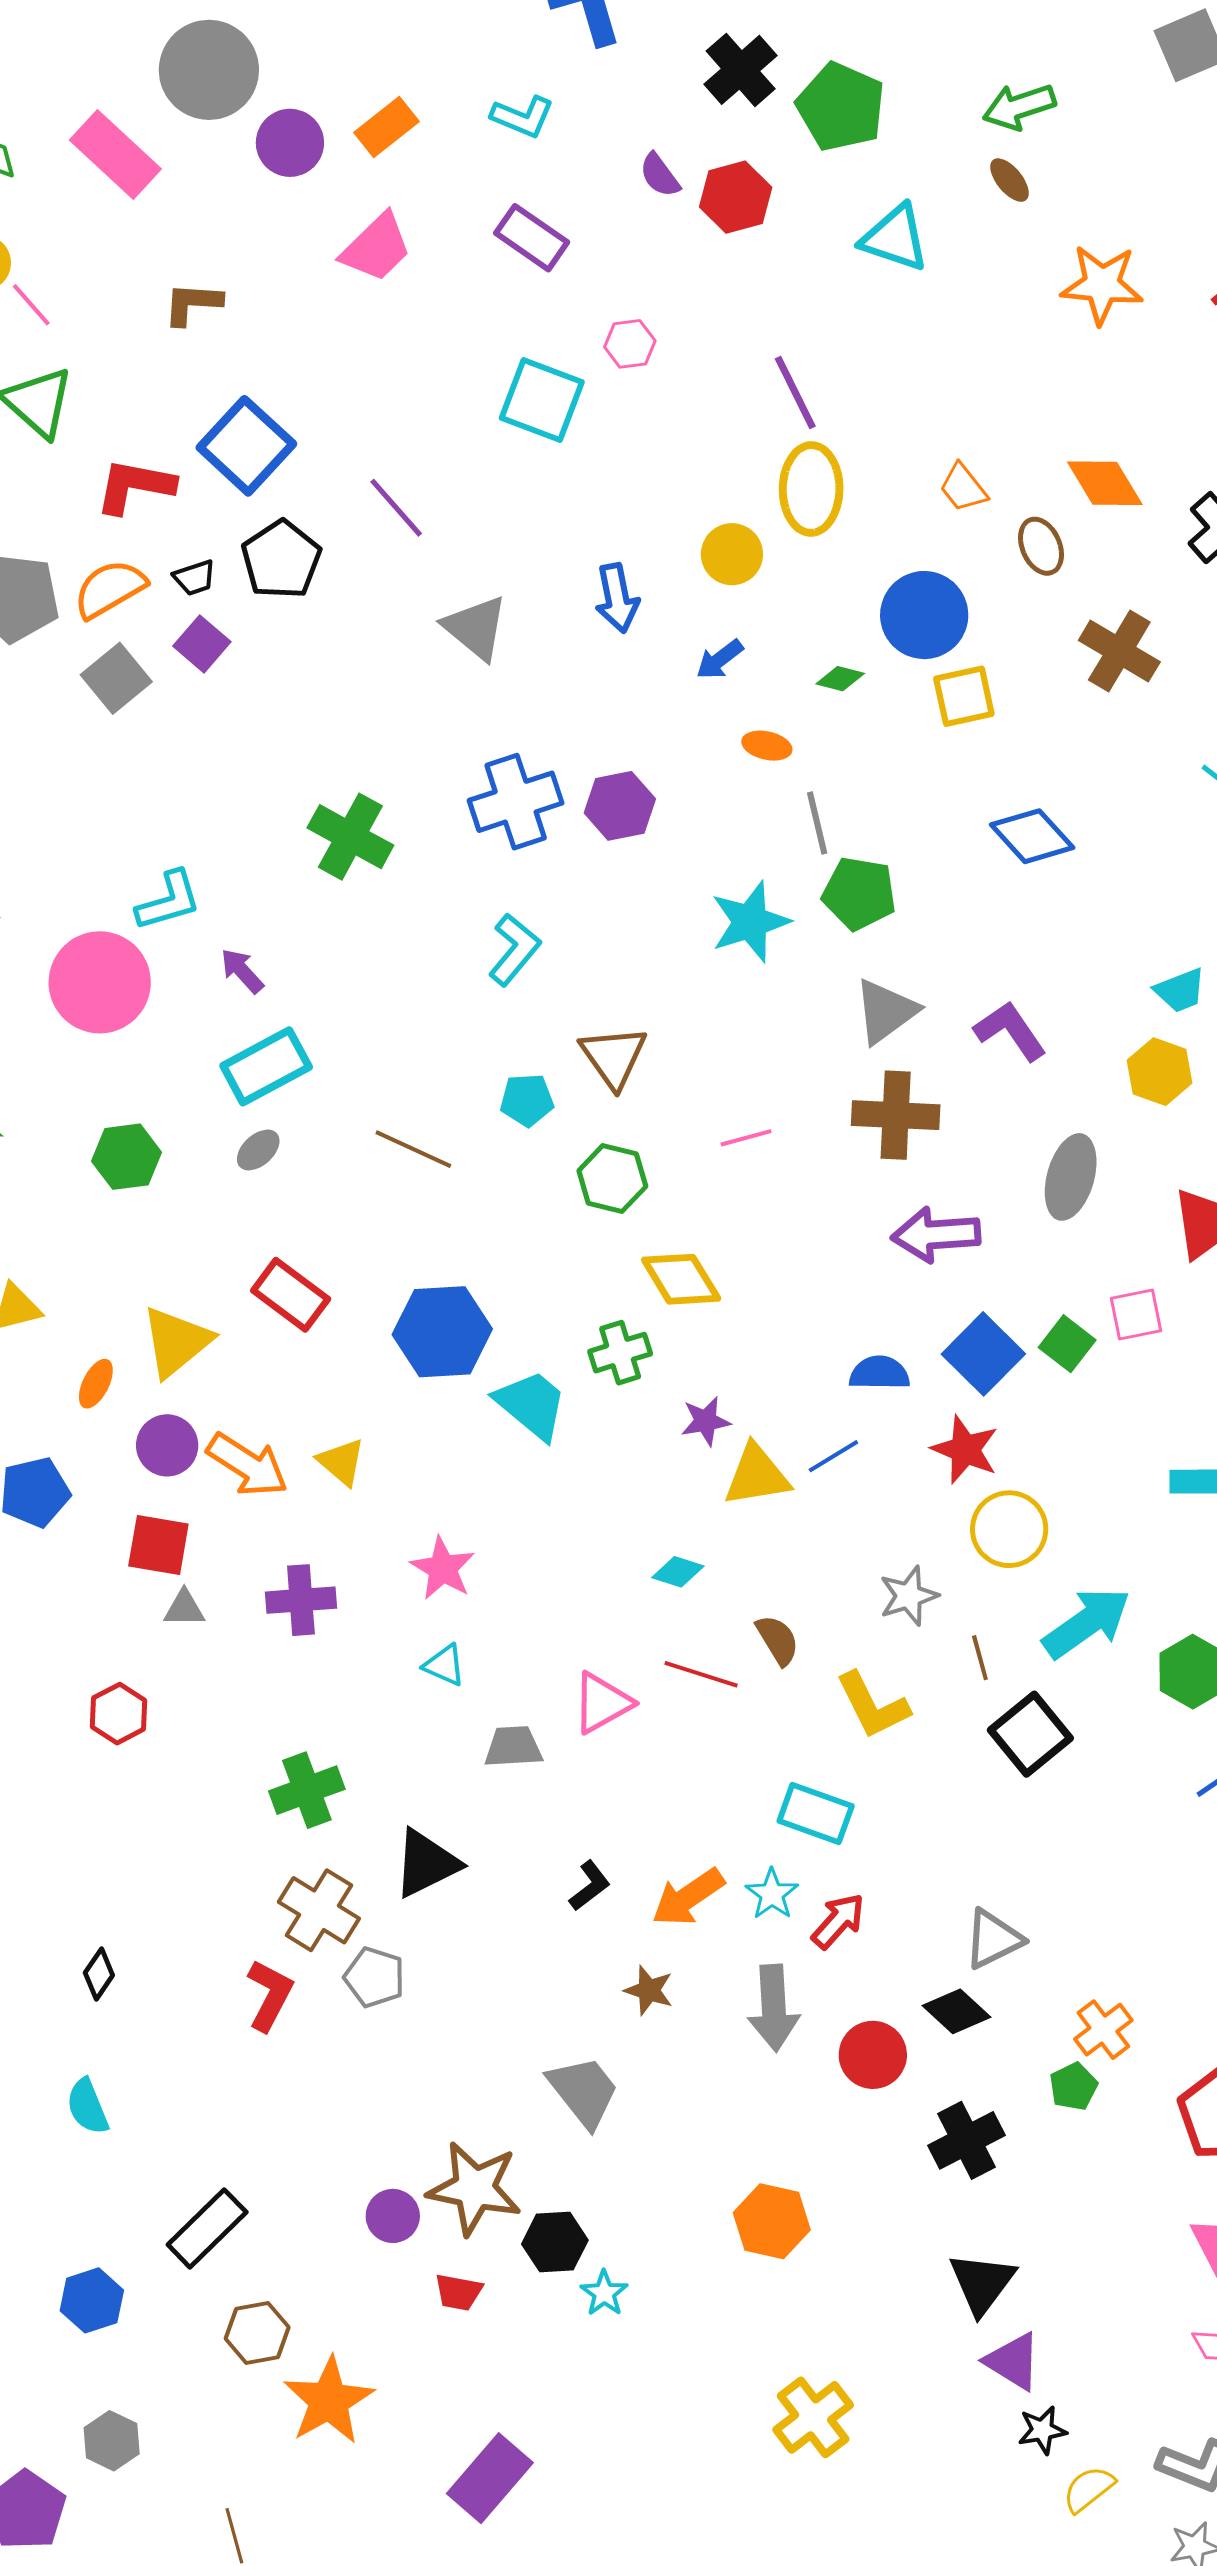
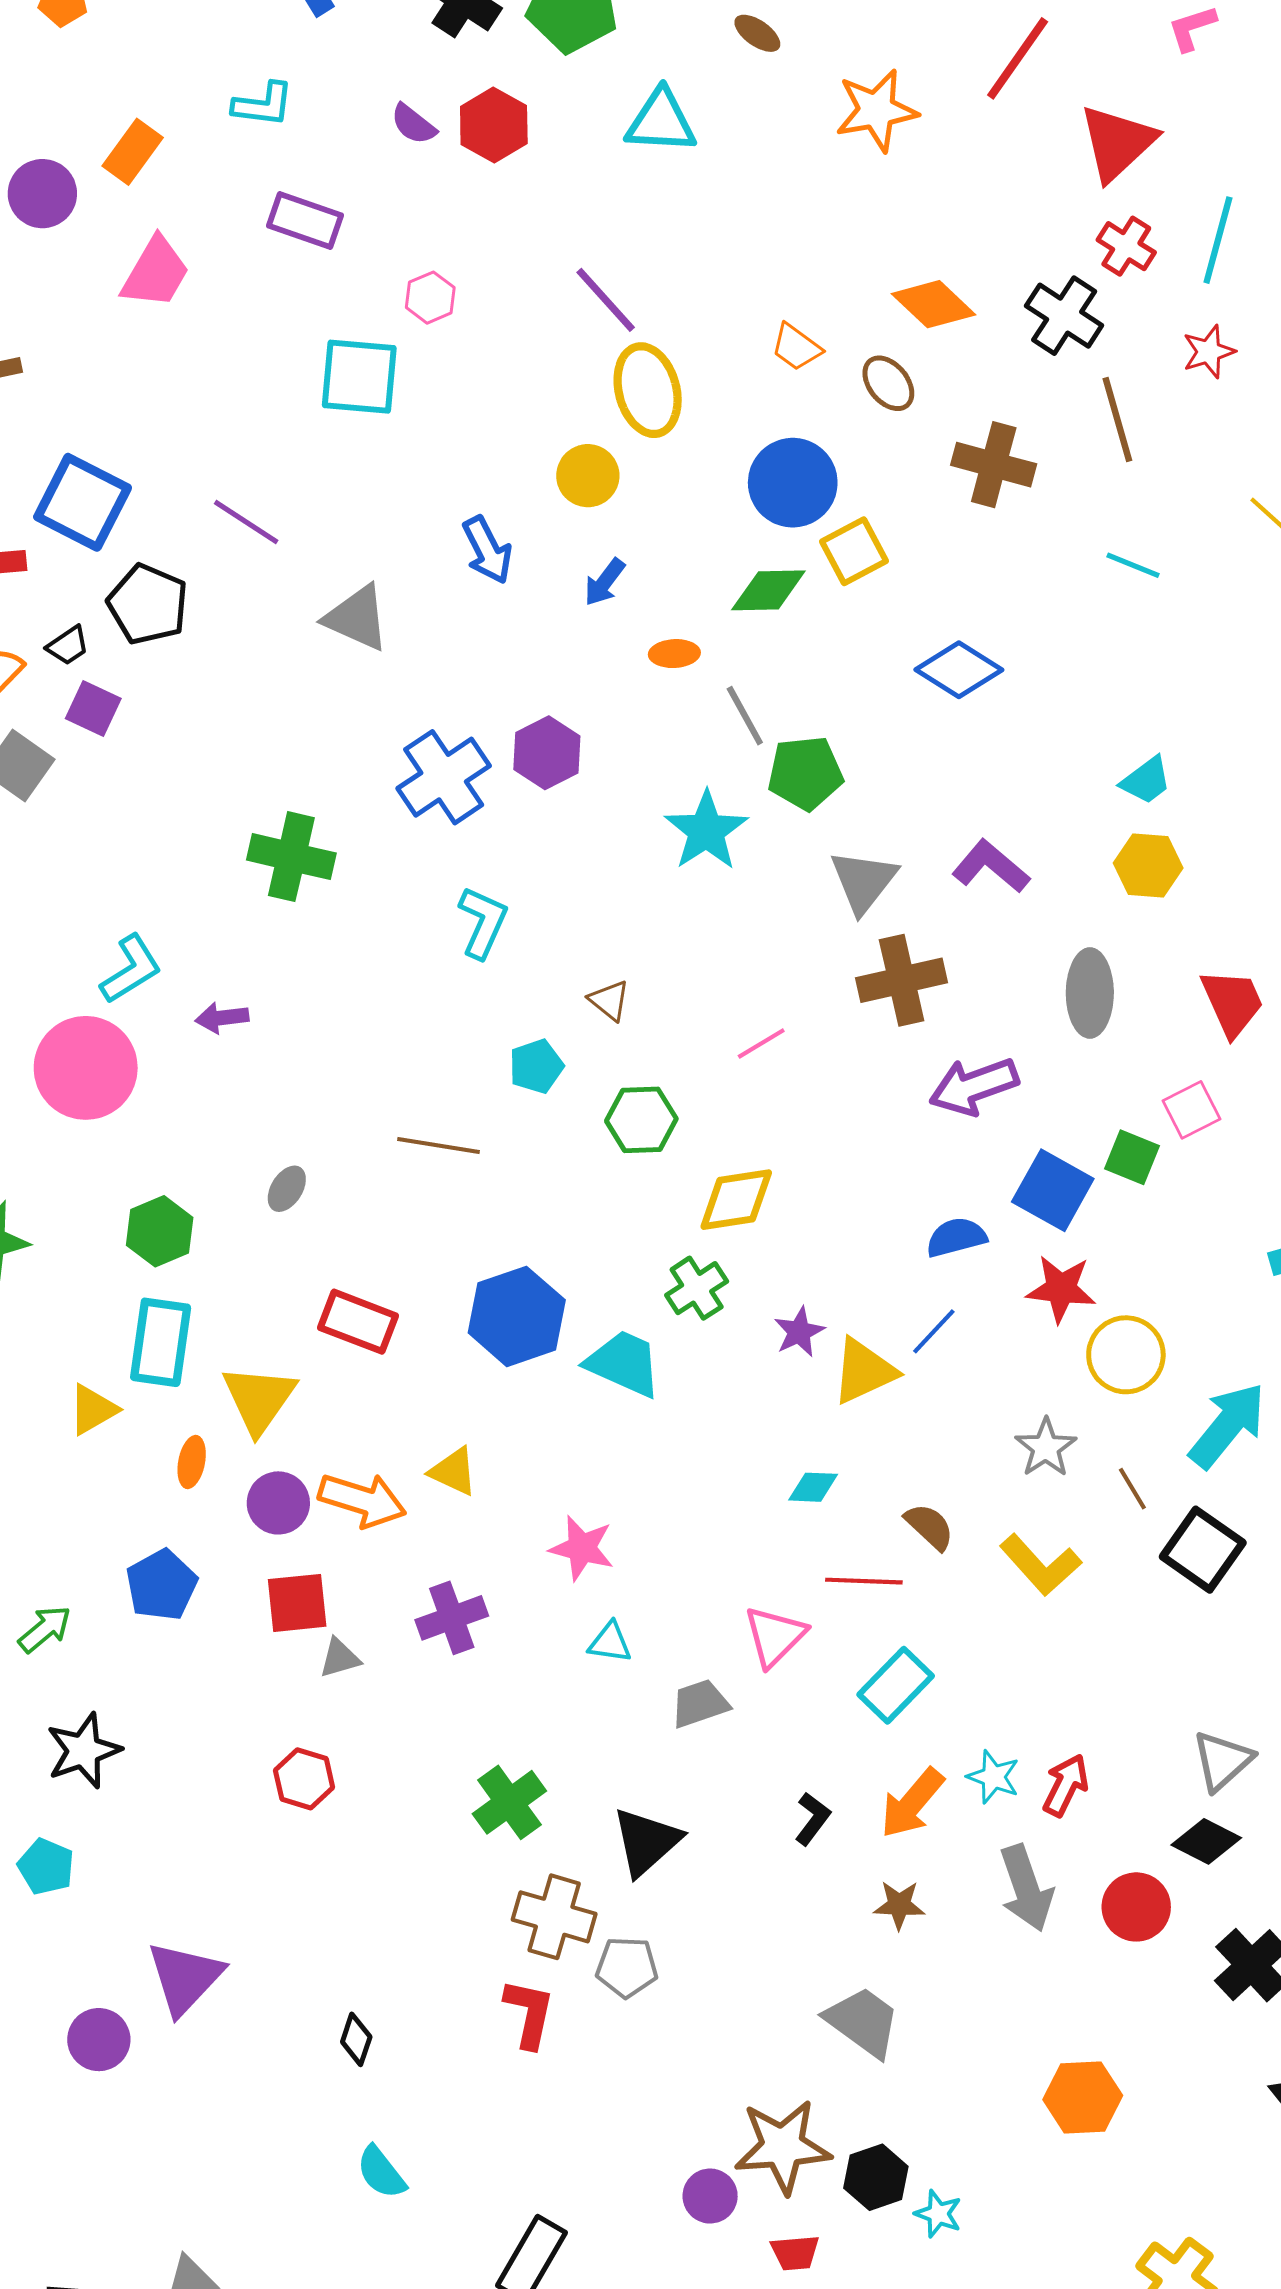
green diamond: (840, 679) -> (768, 590), moved, size x1.6
purple arrow: (242, 971) -> (222, 1018), turned -39
brown triangle: (614, 1057) -> (609, 1000), size x0.6
cyan rectangle: (266, 1066) -> (161, 1342), moved, turned -38
yellow diamond: (681, 1279) -> (736, 1200), turned -52
cyan rectangle: (816, 1814) -> (896, 1685), moved, turned -50

